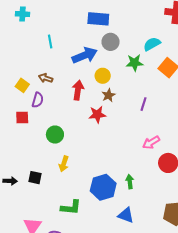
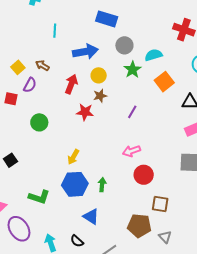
gray circle: (111, 42) -> (124, 45), moved
green star: (135, 63) -> (133, 70), turned 30
yellow arrow: (64, 164) -> (73, 157), moved
black square: (35, 178) -> (10, 160), turned 32

